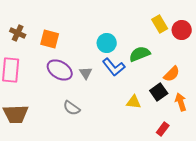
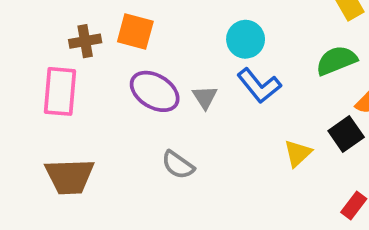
brown cross: (18, 33) -> (85, 41), moved, turned -35
green semicircle: (140, 54) -> (336, 60), moved
yellow triangle: (134, 102) -> (298, 153), turned -49

